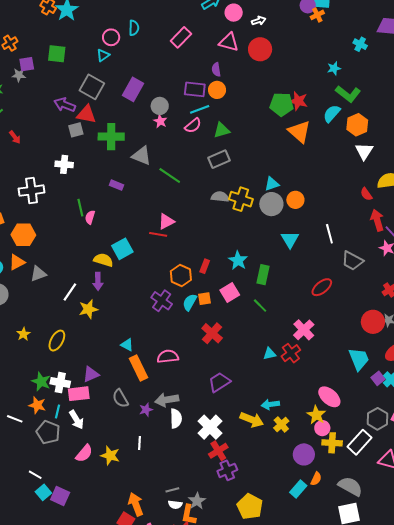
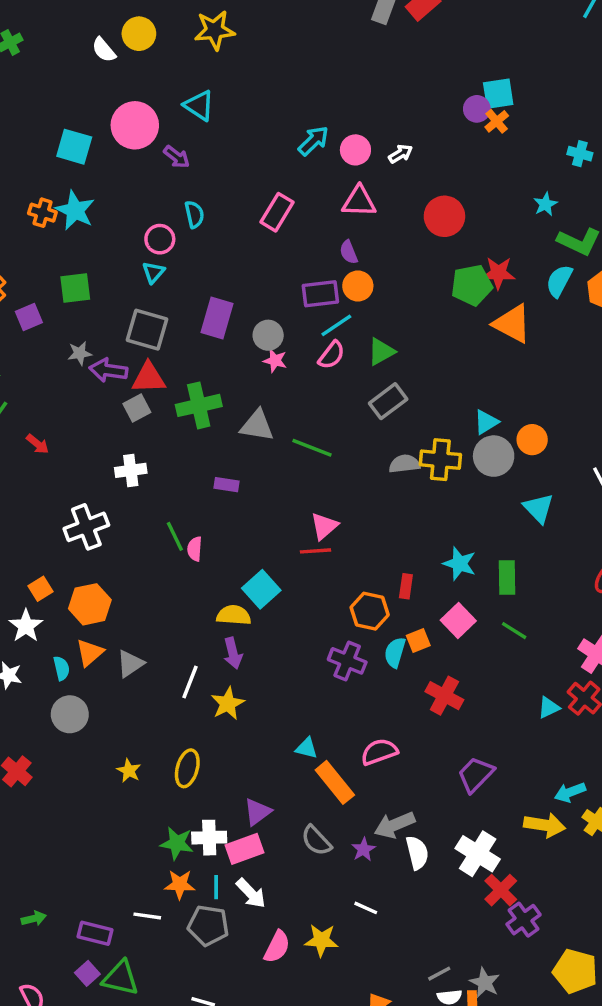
red circle: (260, 49) -> (444, 216), moved
gray star: (19, 75) -> (80, 353), moved
white line: (140, 443) -> (366, 908), turned -56

